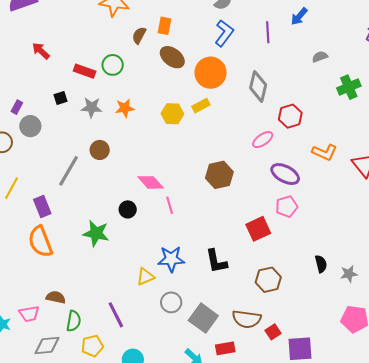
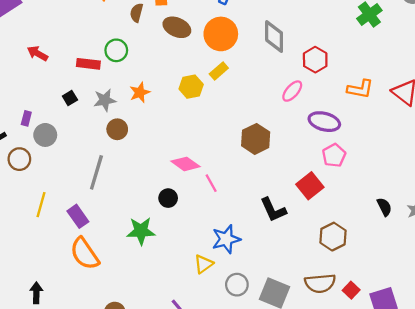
brown circle: (100, 150) -> (117, 129), moved
black L-shape: (216, 261) -> (273, 210), moved

